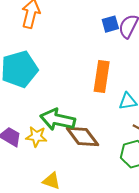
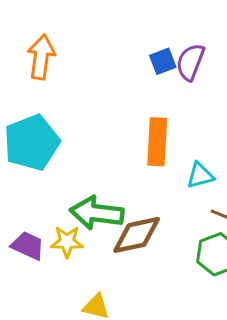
brown diamond: (82, 136) -> (137, 235), turned -60

